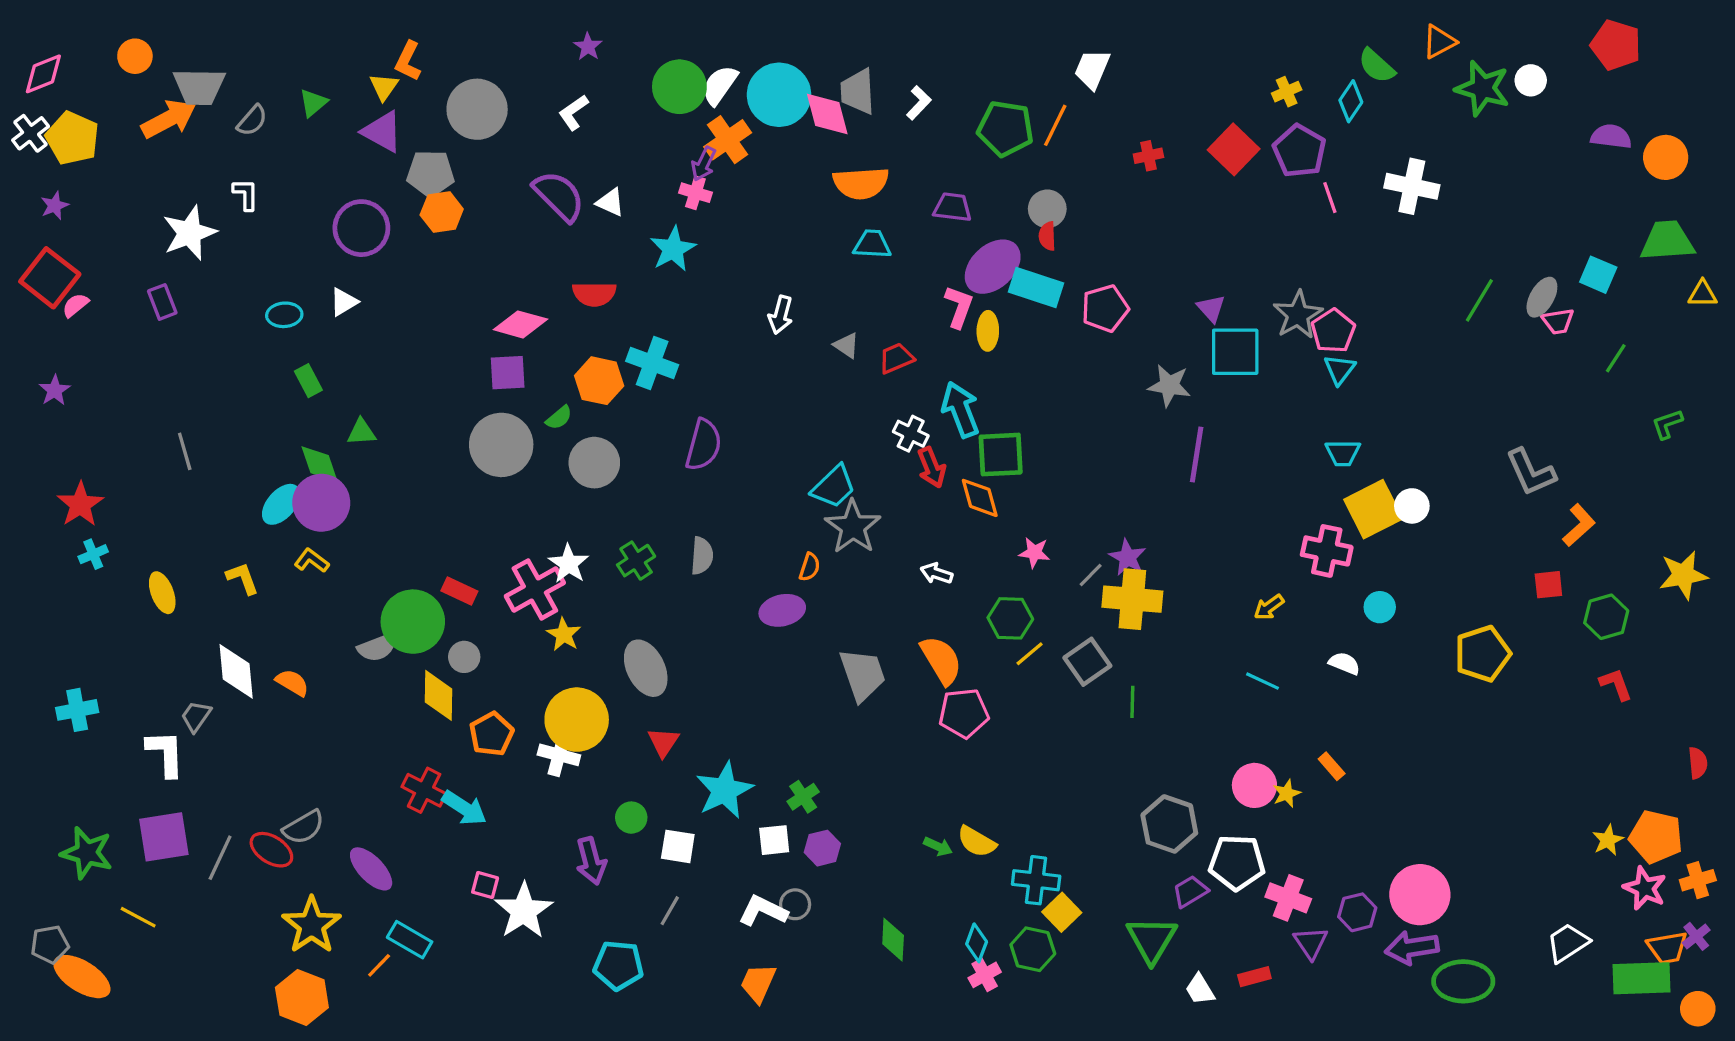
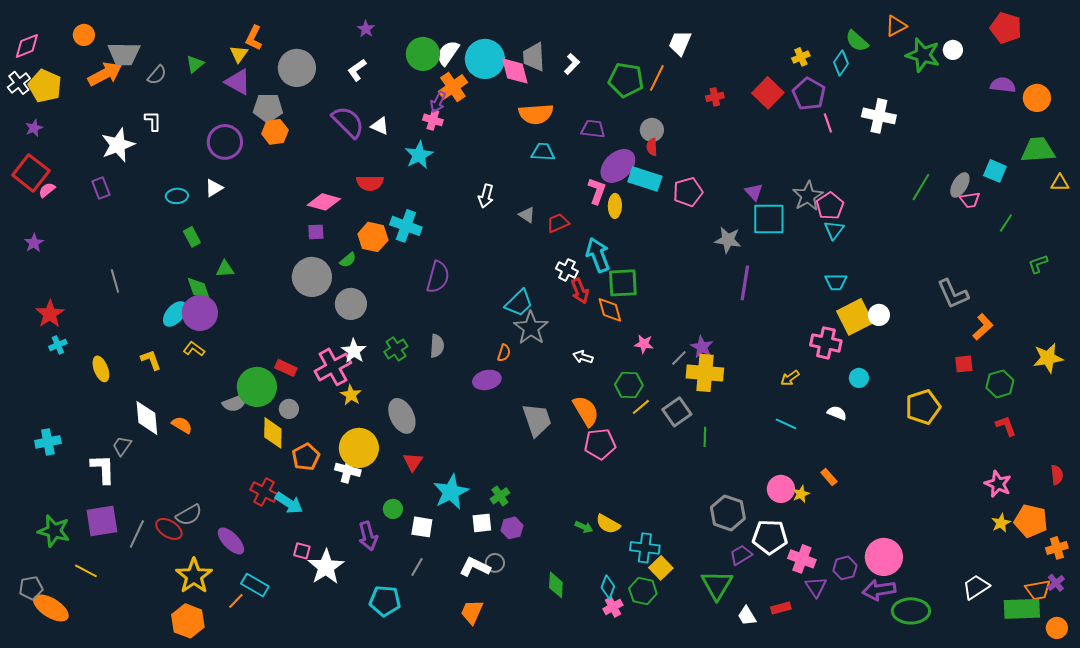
purple square: (508, 373) -> (316, 232), size x0.7
gray circle: (594, 463) -> (351, 304), moved
pink star: (1645, 888) -> (998, 484), moved

